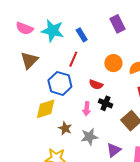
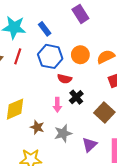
red line: (73, 59) -> (18, 56), moved
blue hexagon: (60, 83) -> (50, 56), moved
black cross: (105, 103) -> (76, 97), turned 32

